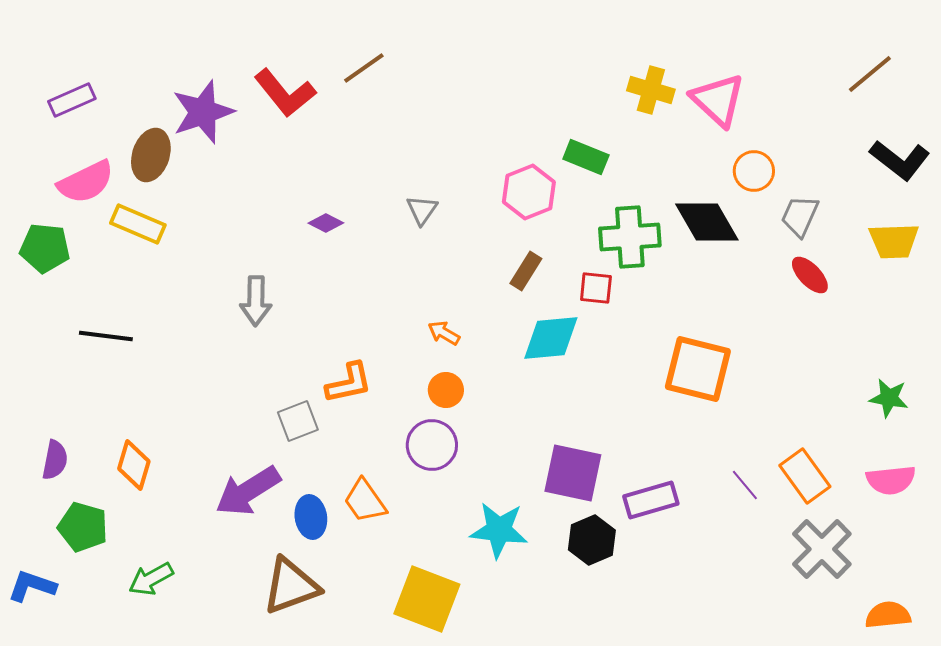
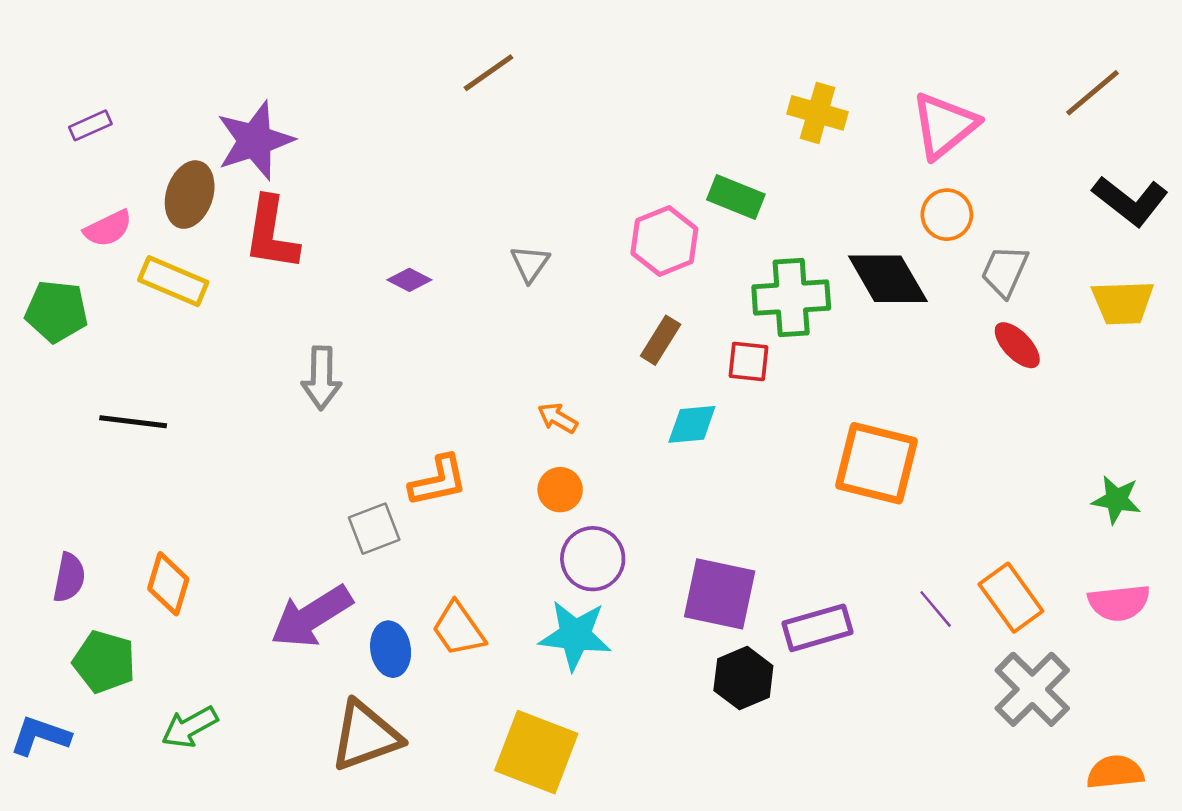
brown line: (364, 68) -> (489, 73), moved
red L-shape: (285, 93) -> (271, 233), moved, turned 48
purple rectangle: (72, 100) -> (90, 125), size x0.7
pink triangle: (718, 100) -> (944, 125), moved, turned 38
pink semicircle: (86, 182) -> (108, 228), size x0.7
cyan diamond: (551, 338) -> (692, 424), size x0.7
purple circle: (432, 445) -> (593, 559), moved
cyan star: (499, 530) -> (575, 635), moved

